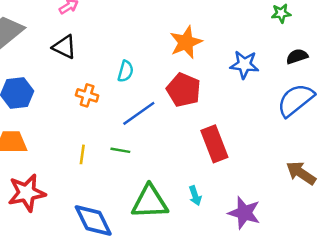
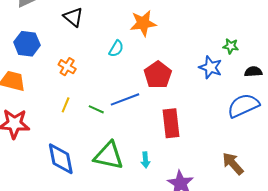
green star: (281, 13) -> (231, 46), moved
orange star: (186, 42) -> (143, 23), moved
orange cross: (87, 95) -> (67, 67), moved
blue line: (139, 113) -> (125, 99), moved

